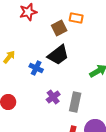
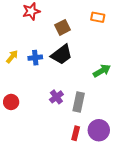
orange rectangle: (76, 18) -> (98, 17), moved
blue cross: (36, 68) -> (35, 58), moved, turned -32

